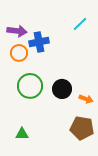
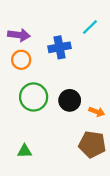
blue cross: (39, 42) -> (60, 47), moved

